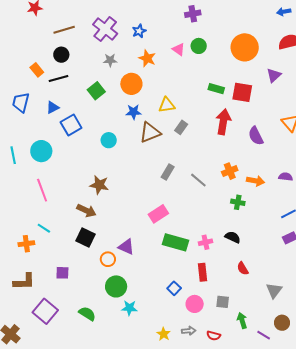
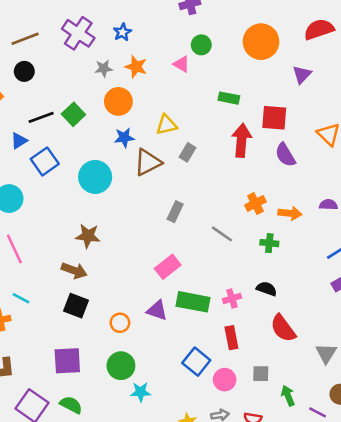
pink triangle: (179, 49) -> (181, 64), moved
gray star: (110, 60) -> (104, 68), moved
black line: (59, 79) -> (41, 117), moved
red square: (242, 92) -> (274, 118), moved
cyan circle: (109, 140) -> (95, 177), size x1.6
gray line: (198, 180) -> (222, 234), moved
purple triangle: (126, 247) -> (157, 310), moved
orange circle: (108, 259) -> (120, 323), moved
red semicircle: (243, 268) -> (283, 328), size x1.6
purple square: (62, 273) -> (67, 361), moved, size x1.6
blue square: (174, 288) -> (196, 362), size x1.5
green semicircle: (87, 314) -> (71, 405), moved

